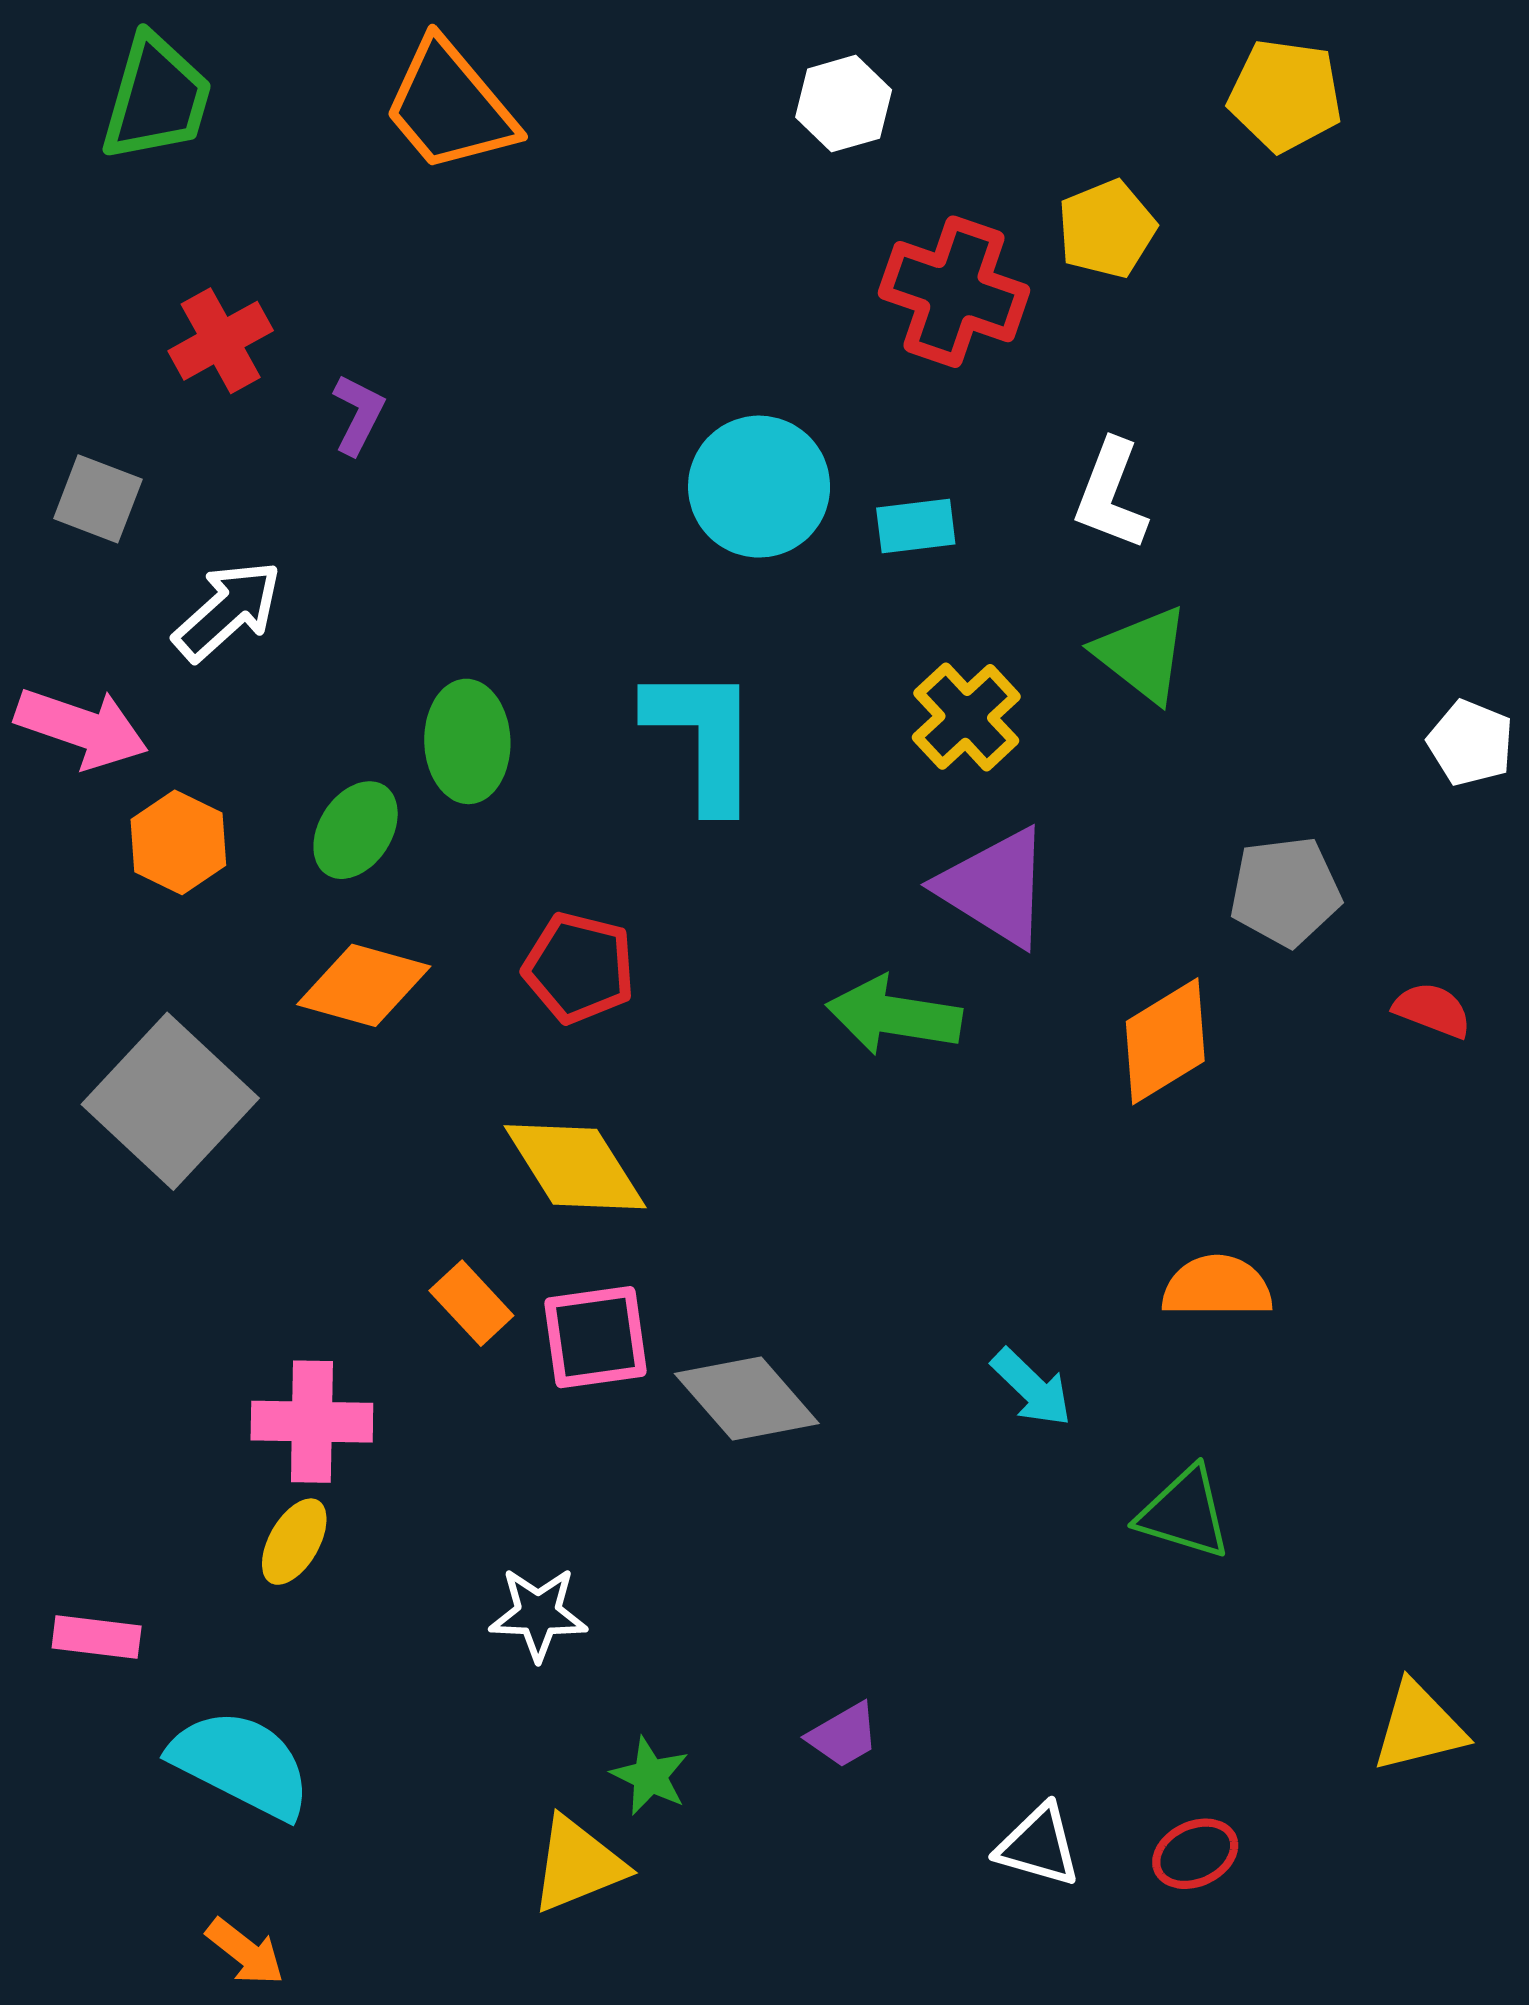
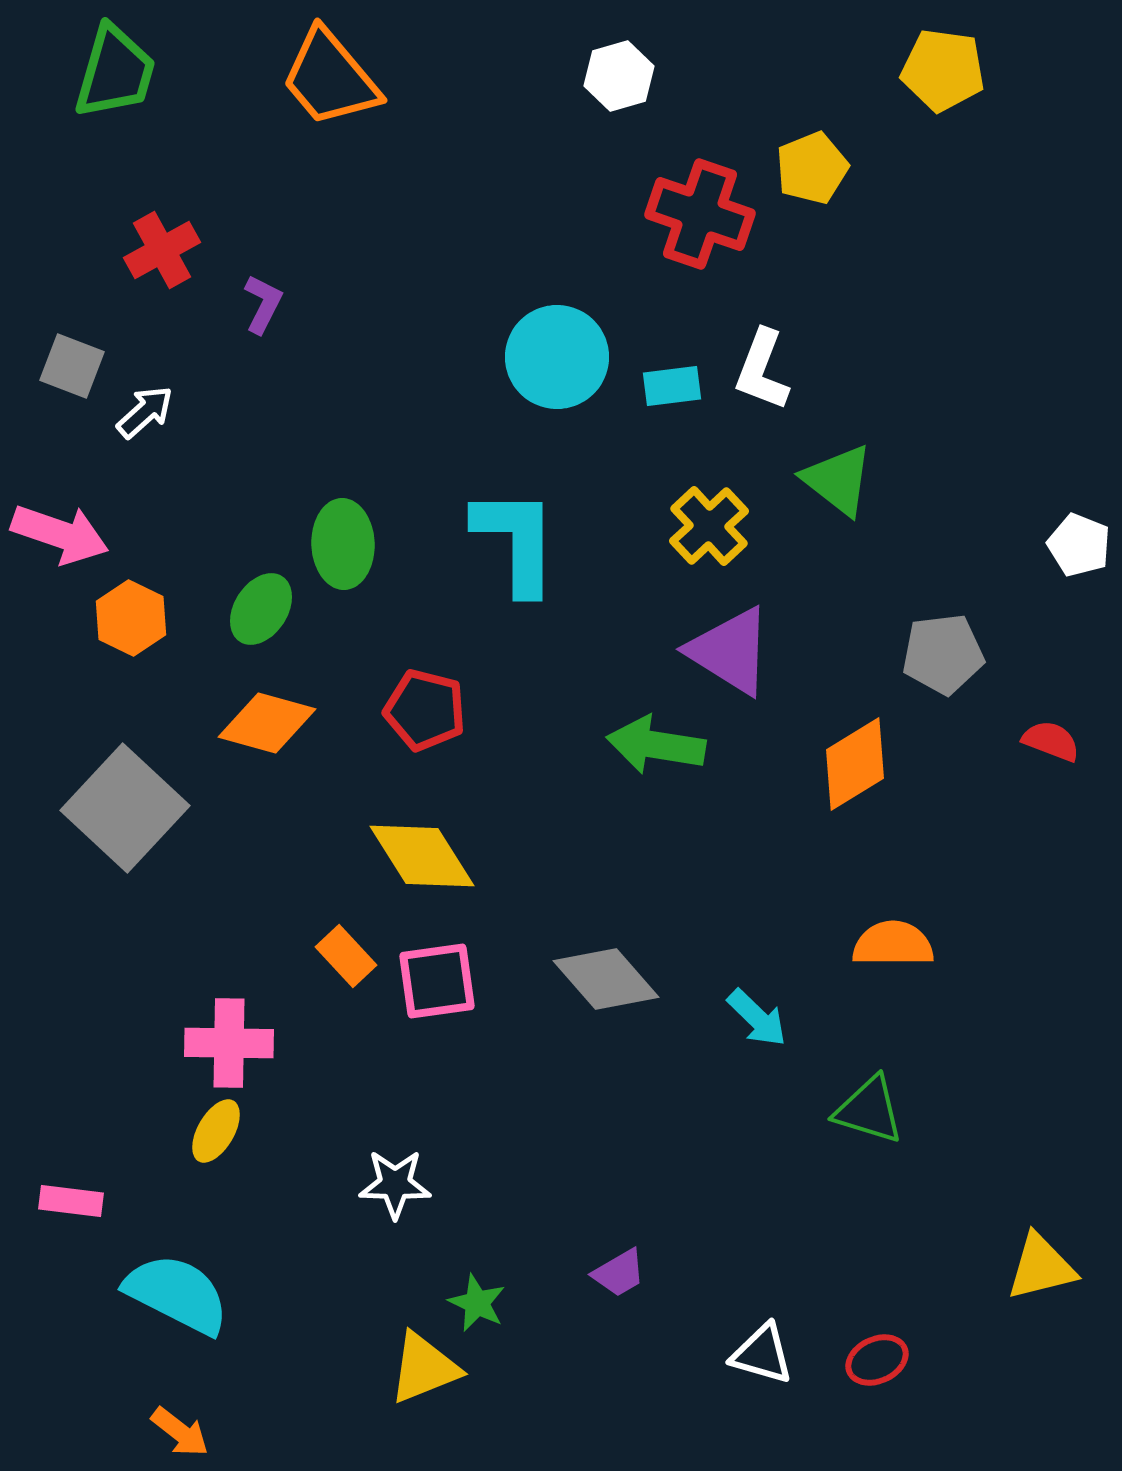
white L-shape: (1111, 495) -> (762, 370), moved
white arrow: (227, 611) -> (145, 412), moved, size x0.7
gray diamond: (747, 1398) -> (606, 979), moved

